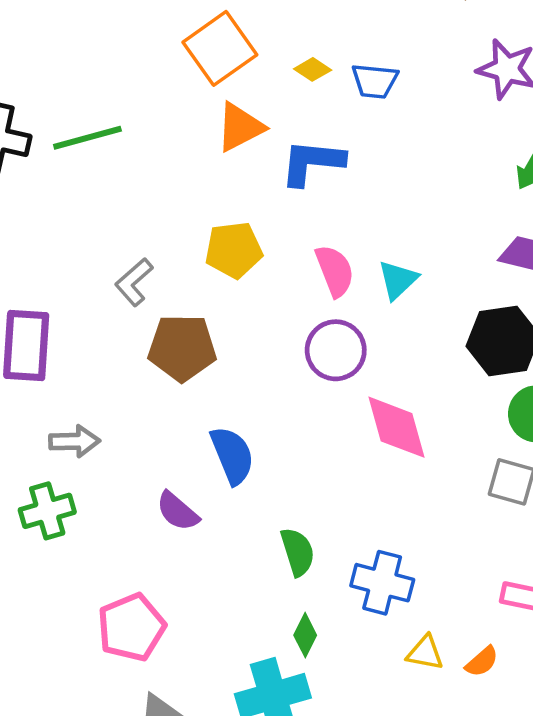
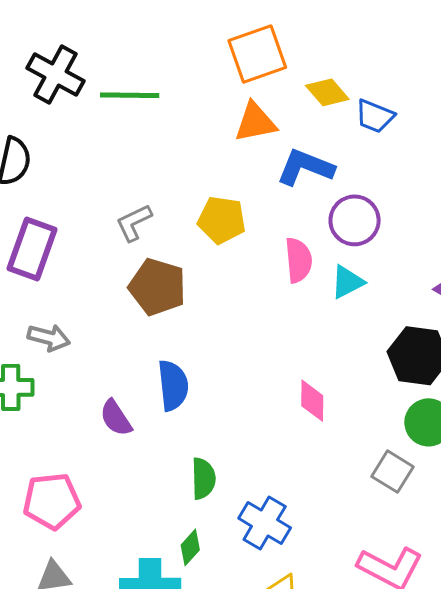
yellow diamond: (313, 69) -> (327, 92), size x1.4
purple circle: (336, 350) -> (355, 220), moved
pink diamond: (397, 427) -> (312, 401), size x0.7

